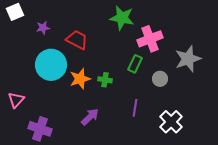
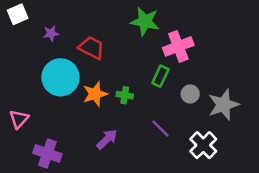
gray star: (188, 59) -> (224, 105), moved
purple line: (135, 108) -> (160, 129), turned -54

